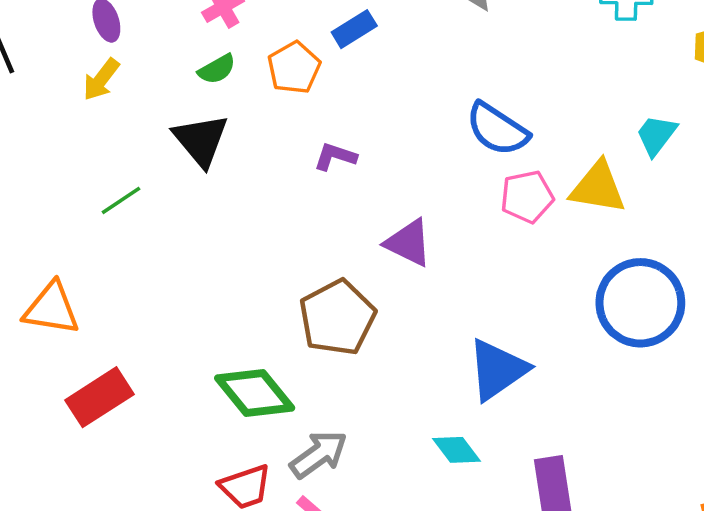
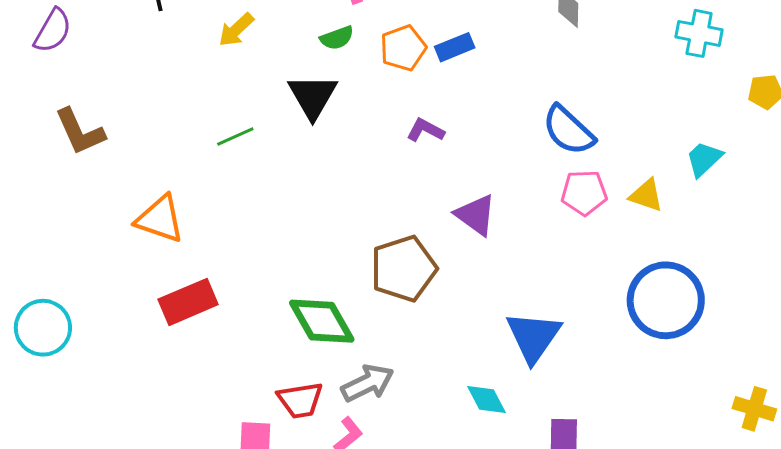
blue rectangle: (354, 29) -> (455, 47), moved
yellow triangle: (598, 187) -> (646, 195), size x0.7
blue triangle: (497, 370) -> (533, 337), turned -30

